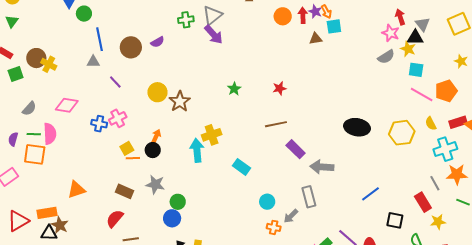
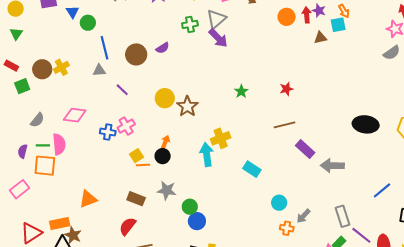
orange arrow: (326, 12) -> (344, 11), moved
yellow cross: (49, 64) -> (61, 67), moved, turned 35
gray rectangle: (309, 197) -> (342, 216), moved
blue circle: (172, 218) -> (197, 221), moved

